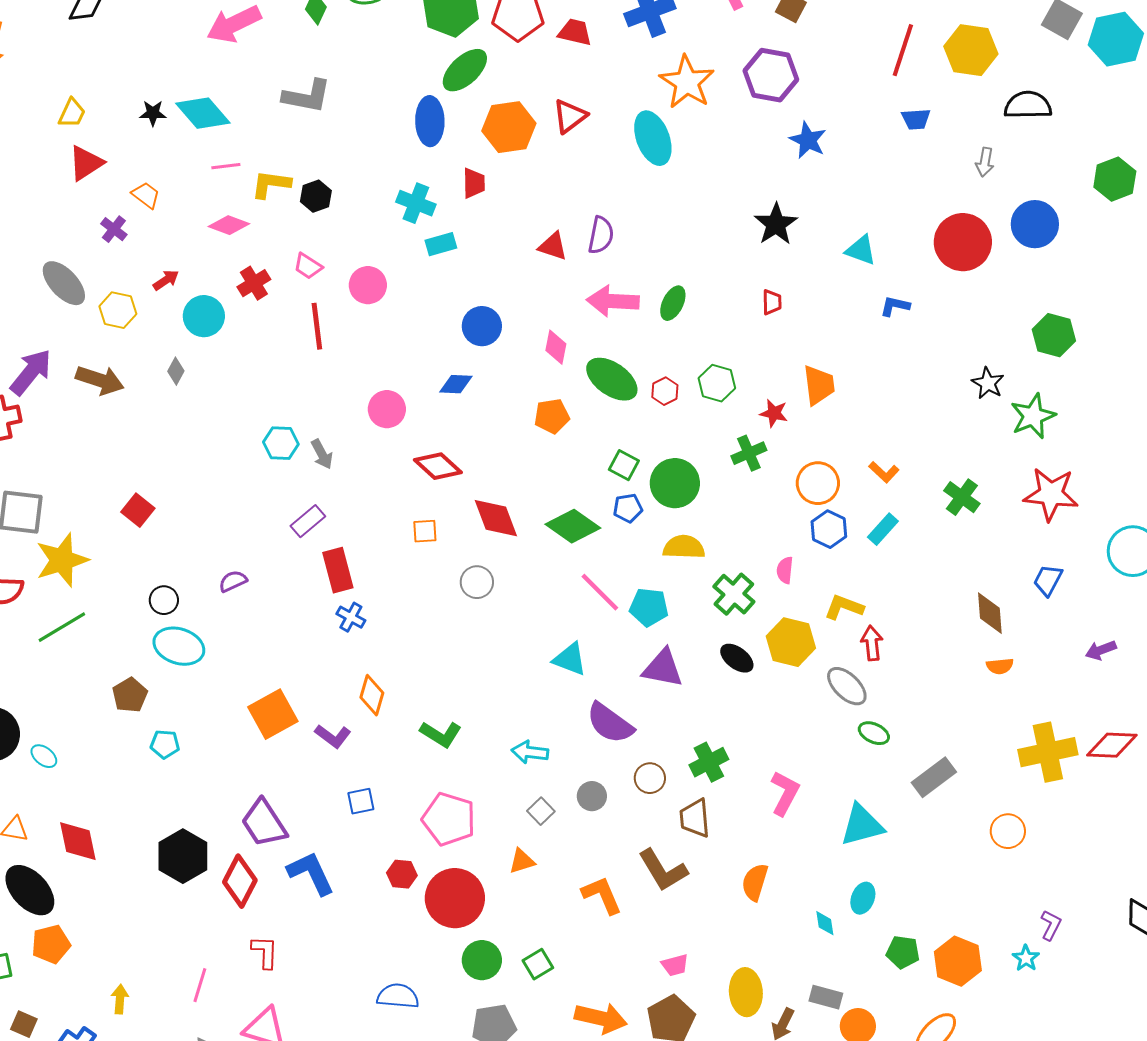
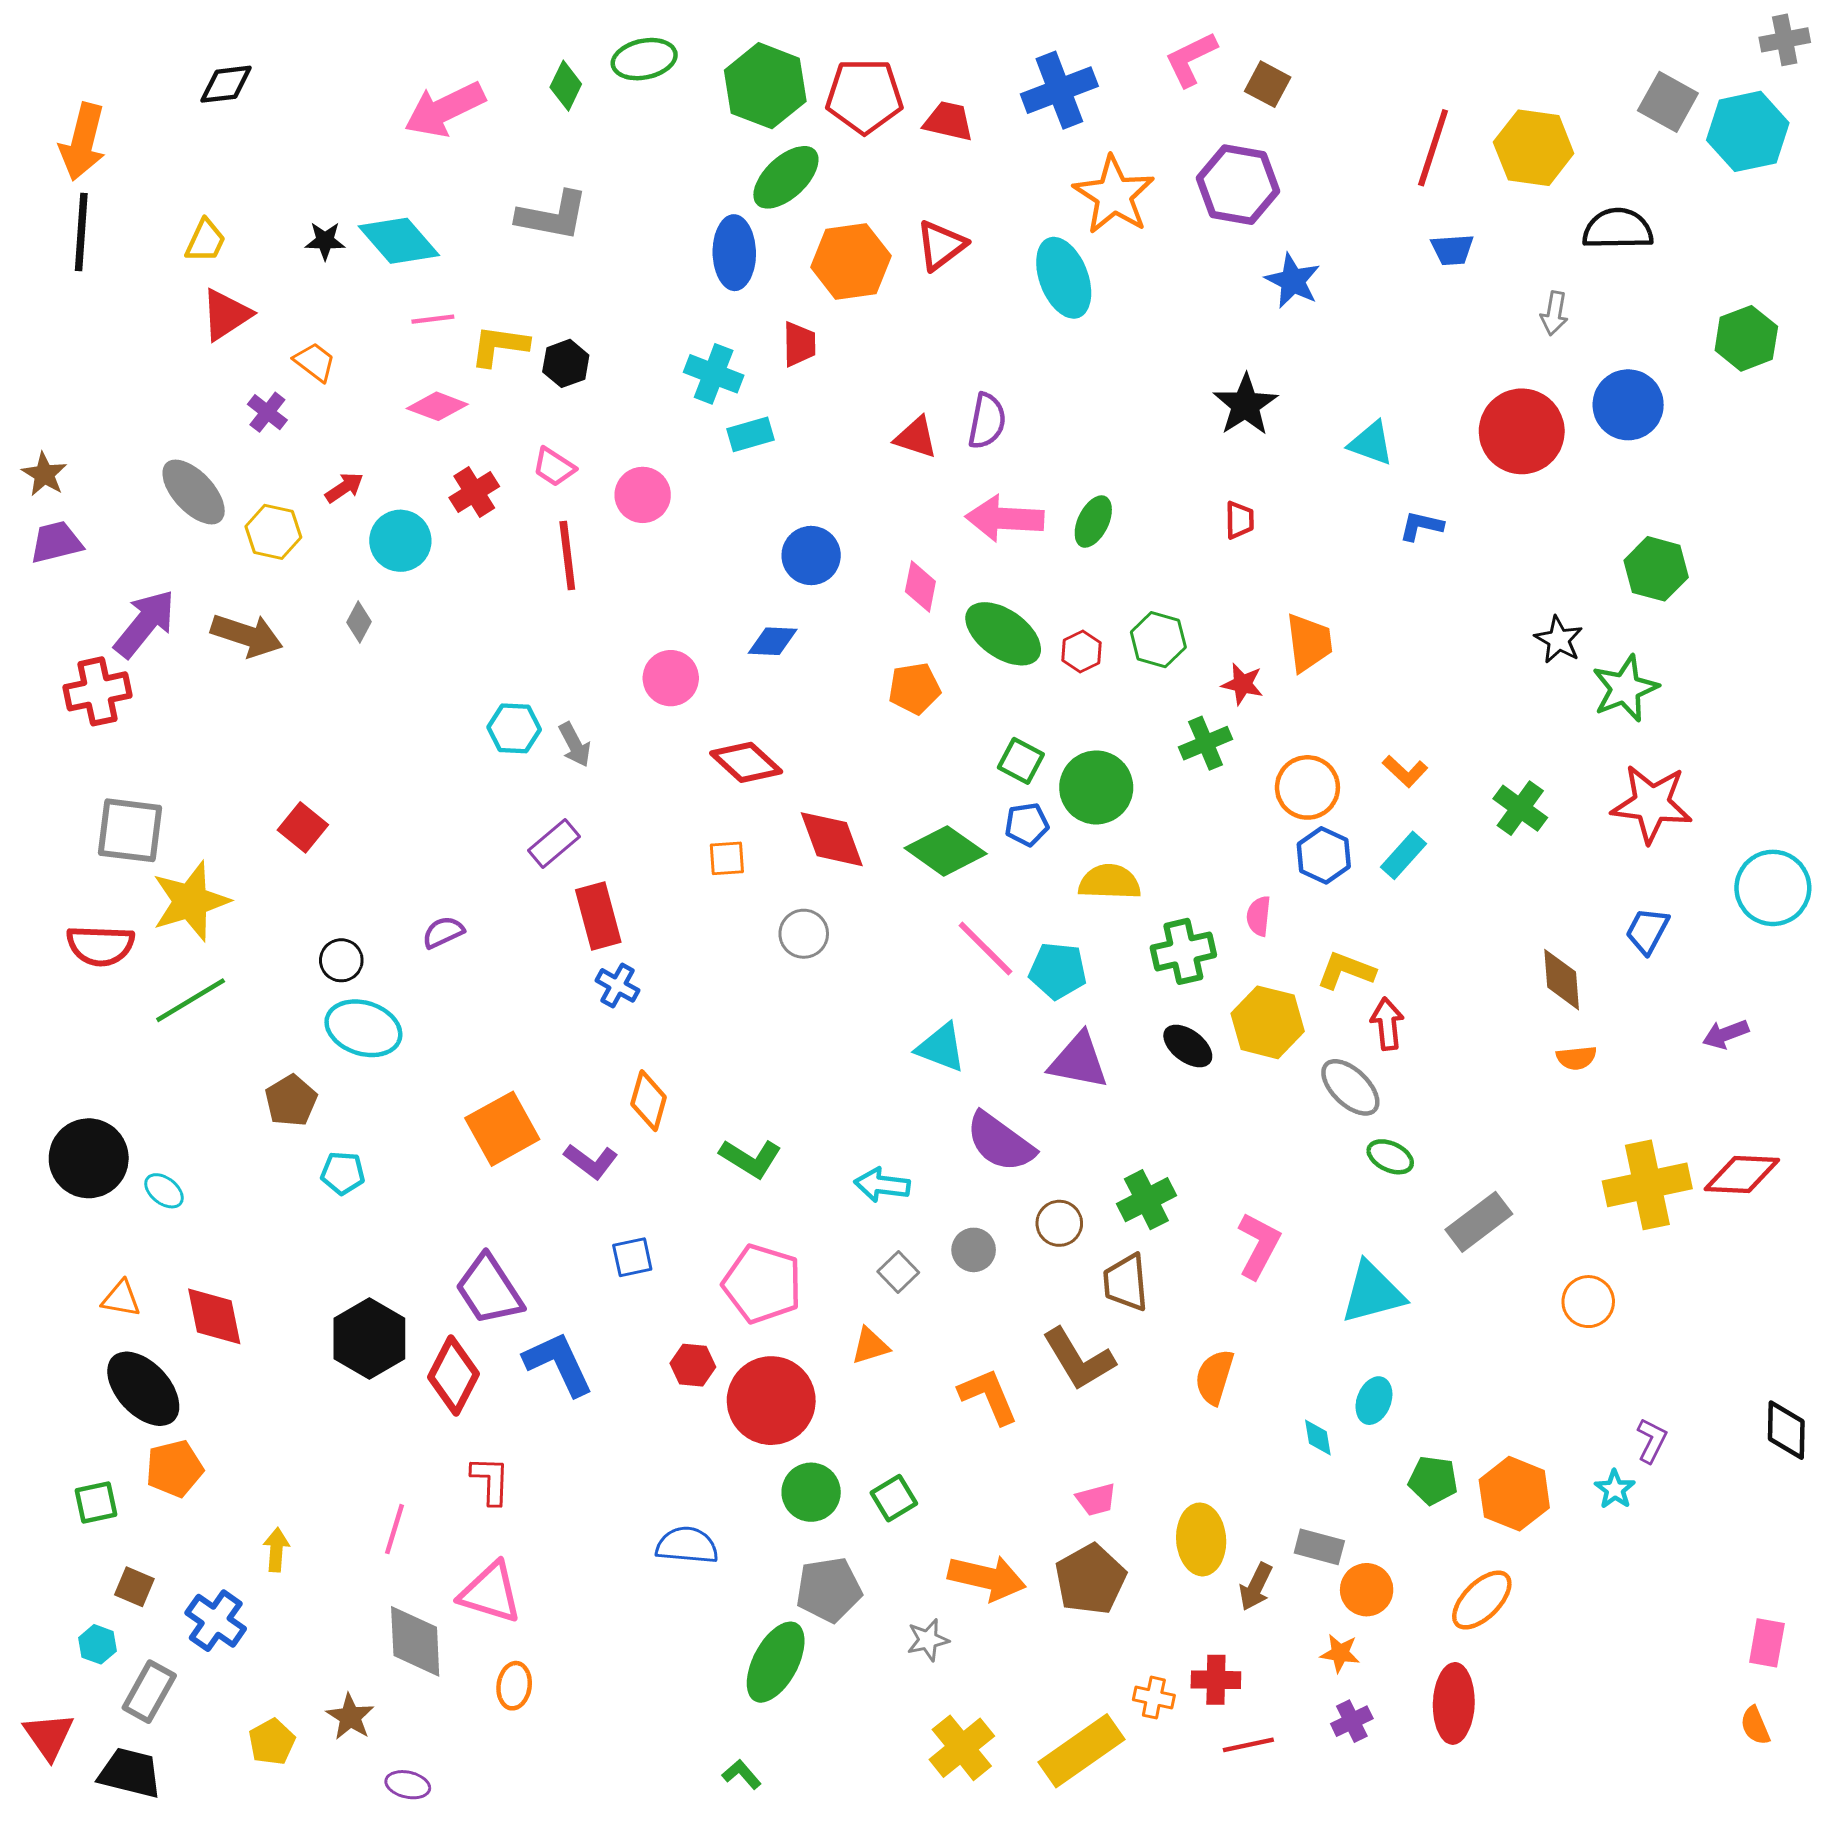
green cross: (734, 594) -> (1183, 951), turned 36

